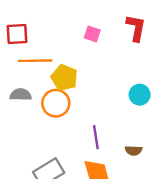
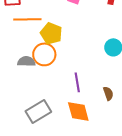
gray semicircle: (21, 95) -> (26, 61), moved
brown semicircle: (134, 151) -> (108, 93), turned -112

